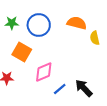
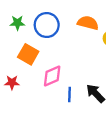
blue line: (60, 89) -> (69, 94), turned -48

